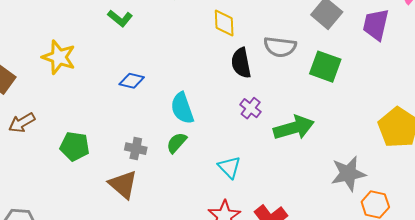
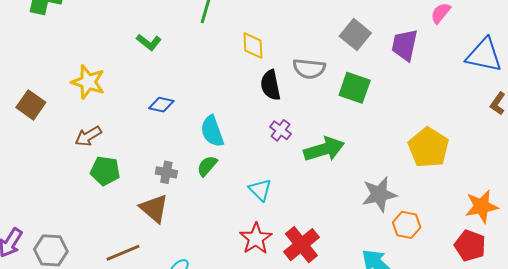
brown arrow: (22, 123) -> (88, 136), moved

